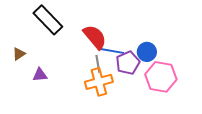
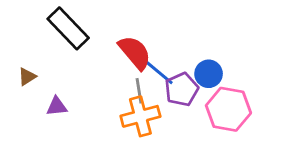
blue line: (112, 51) -> (159, 72), turned 30

